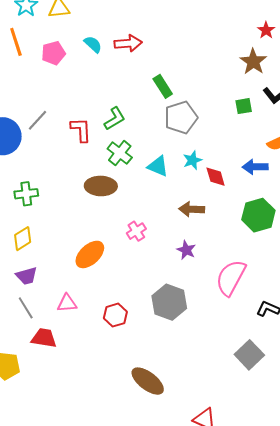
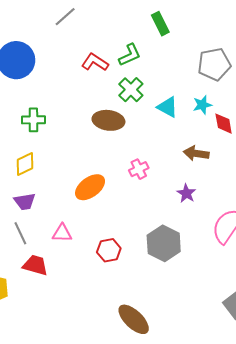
green rectangle: (163, 86) -> (160, 24), moved
gray pentagon: (181, 117) -> (214, 64), moved
gray line: (37, 120) -> (65, 17), moved
red L-shape: (81, 130) -> (95, 62), turned -60

